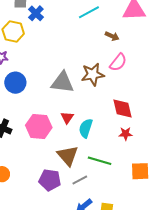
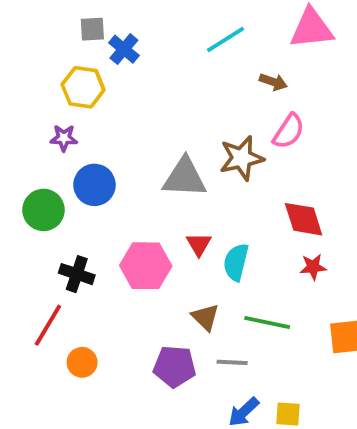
brown triangle: (68, 156) -> (205, 317), size x0.7
gray line: (80, 180) -> (232, 362), turned 35

